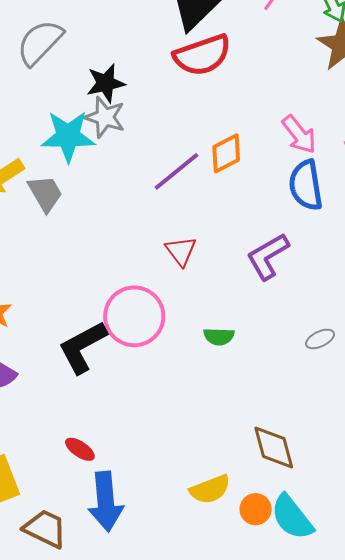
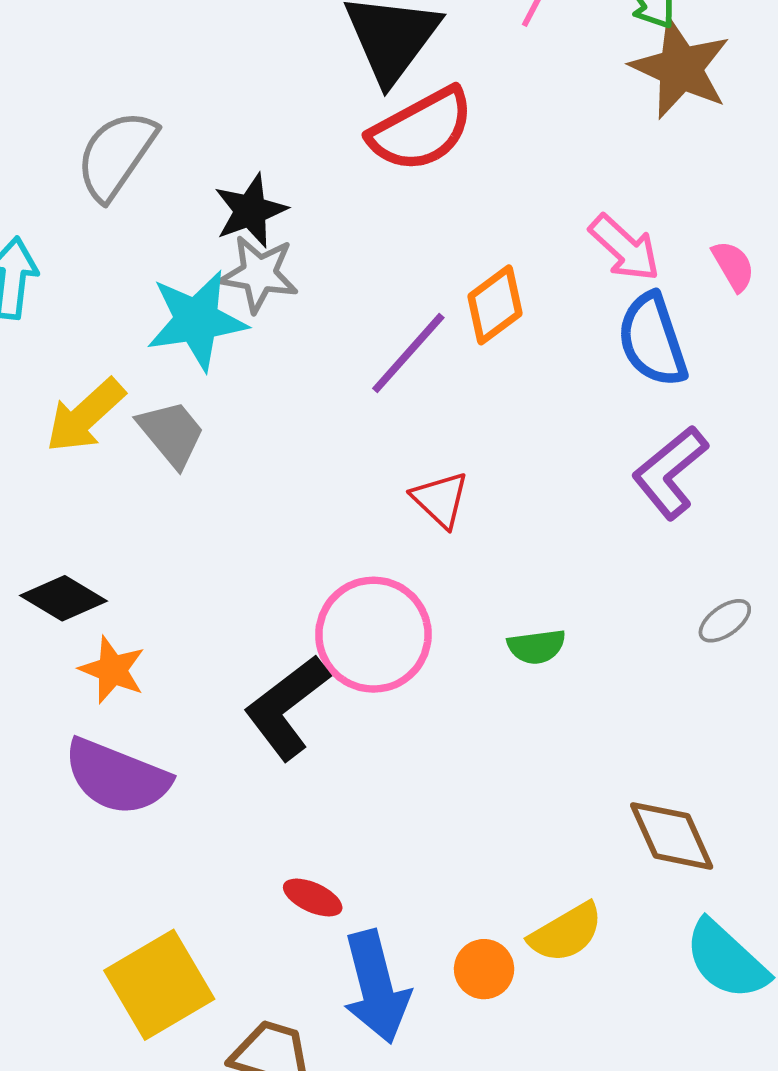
purple L-shape: (268, 256) -> (670, 472), moved
orange circle: (256, 509) -> (484, 969), moved

